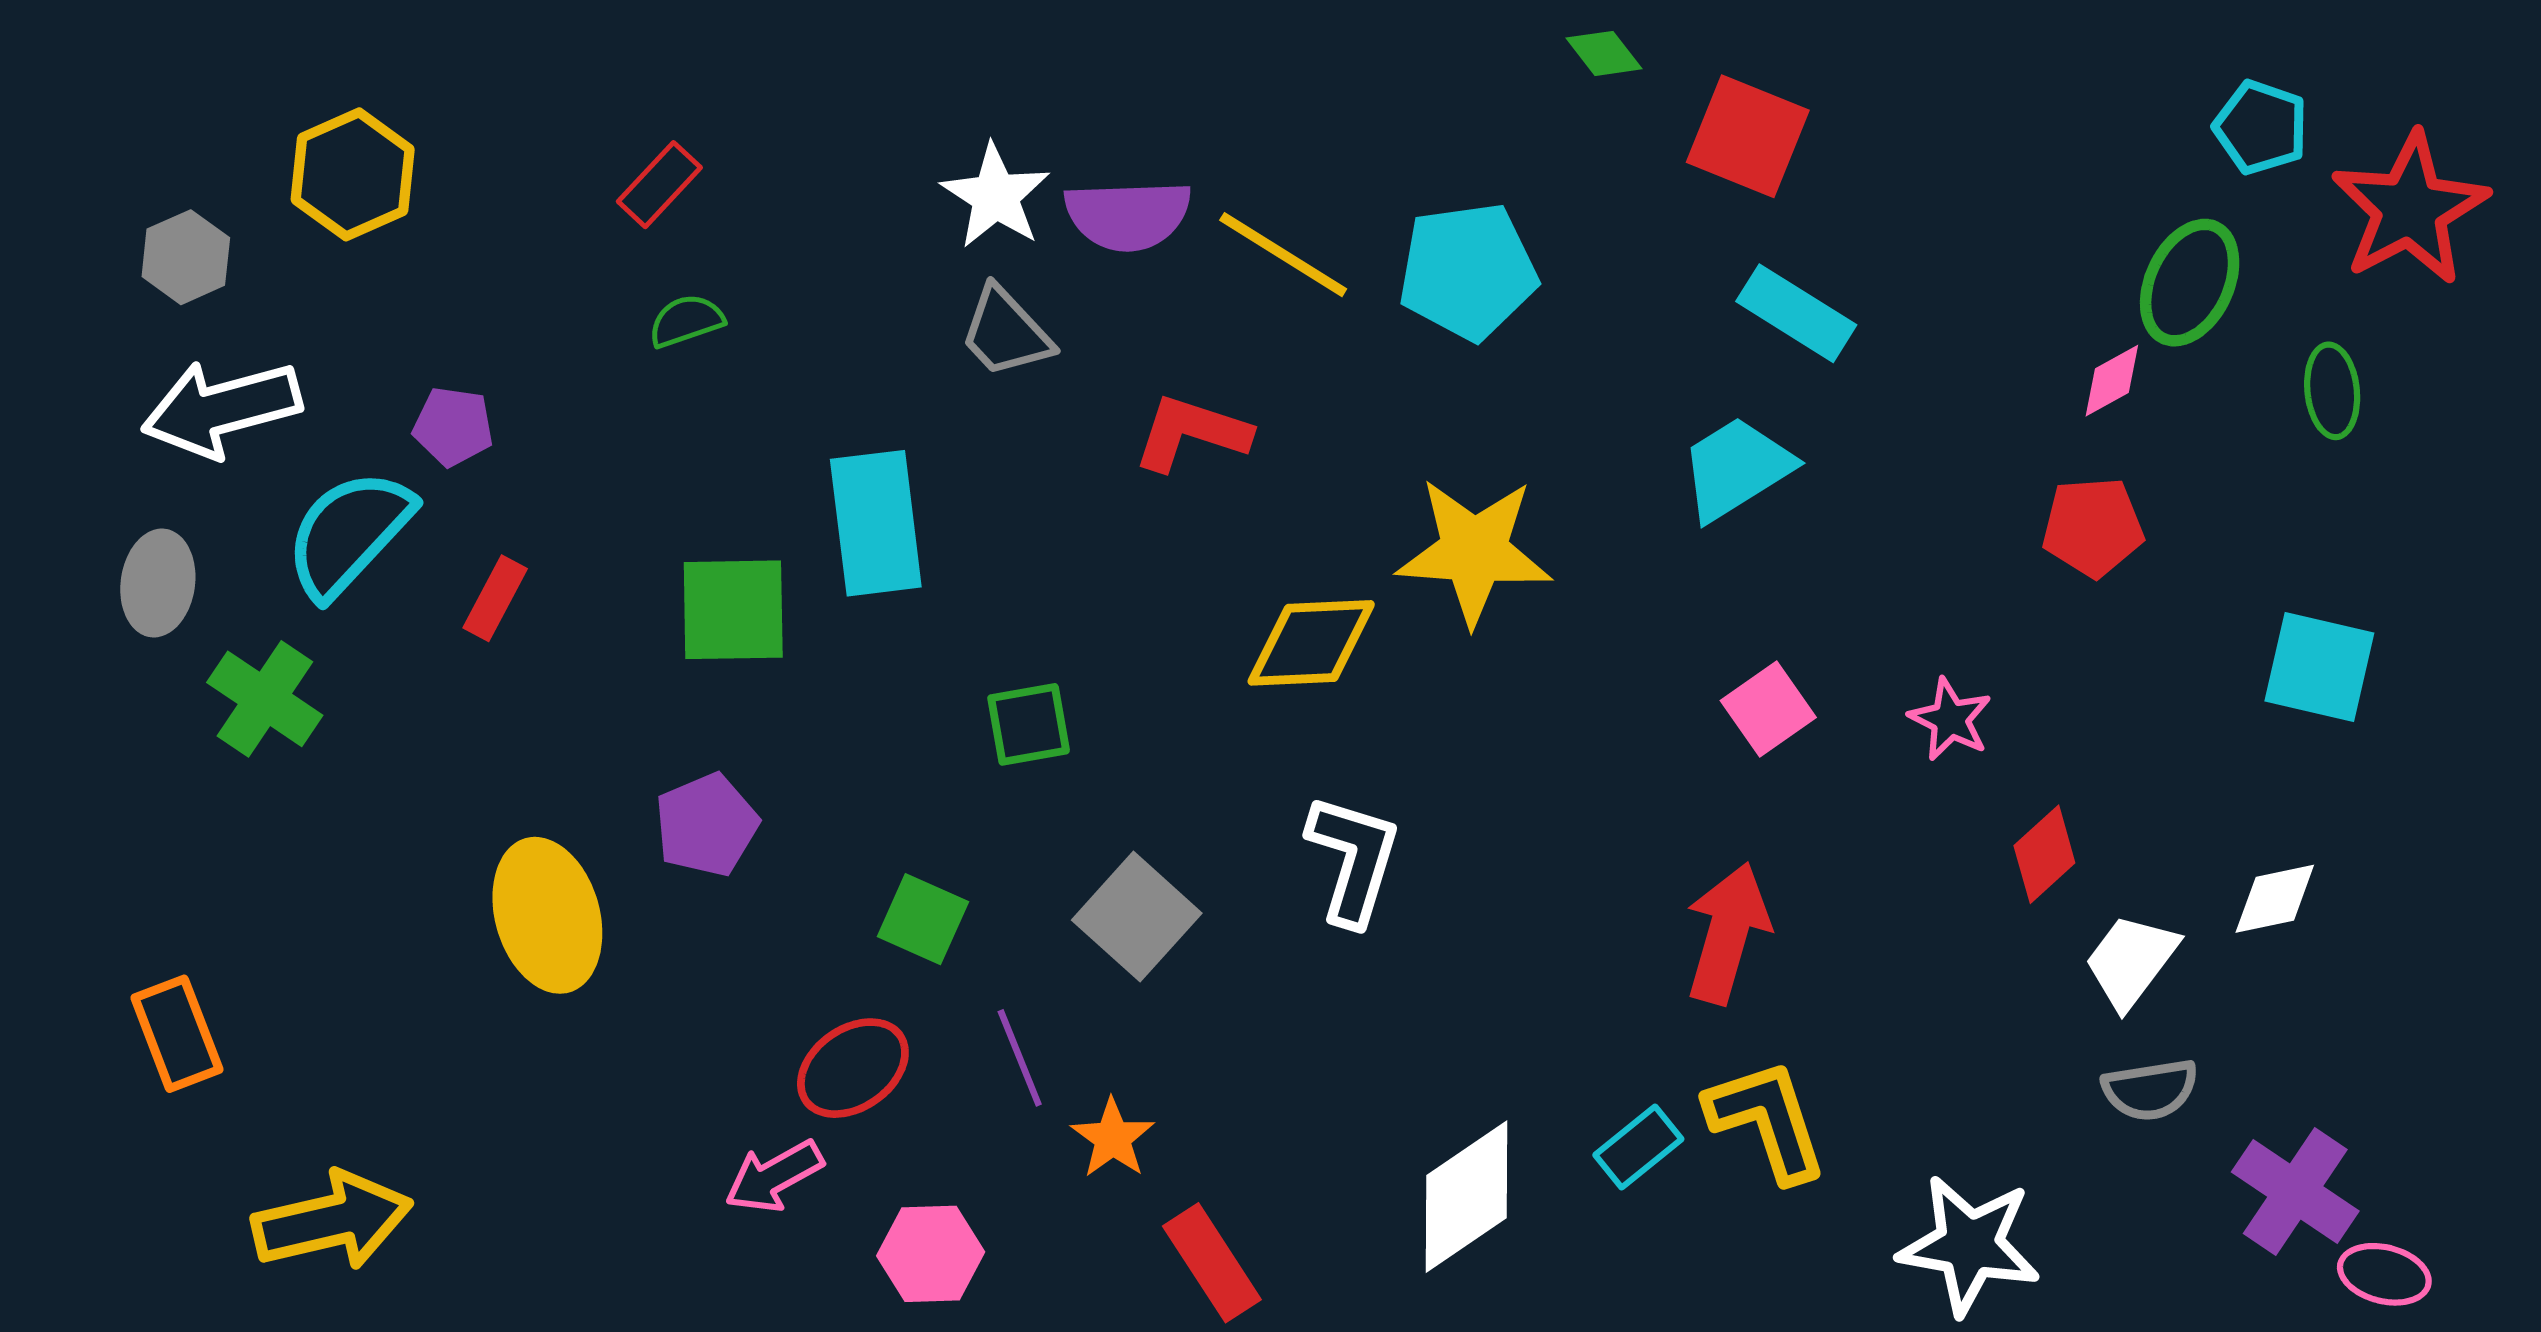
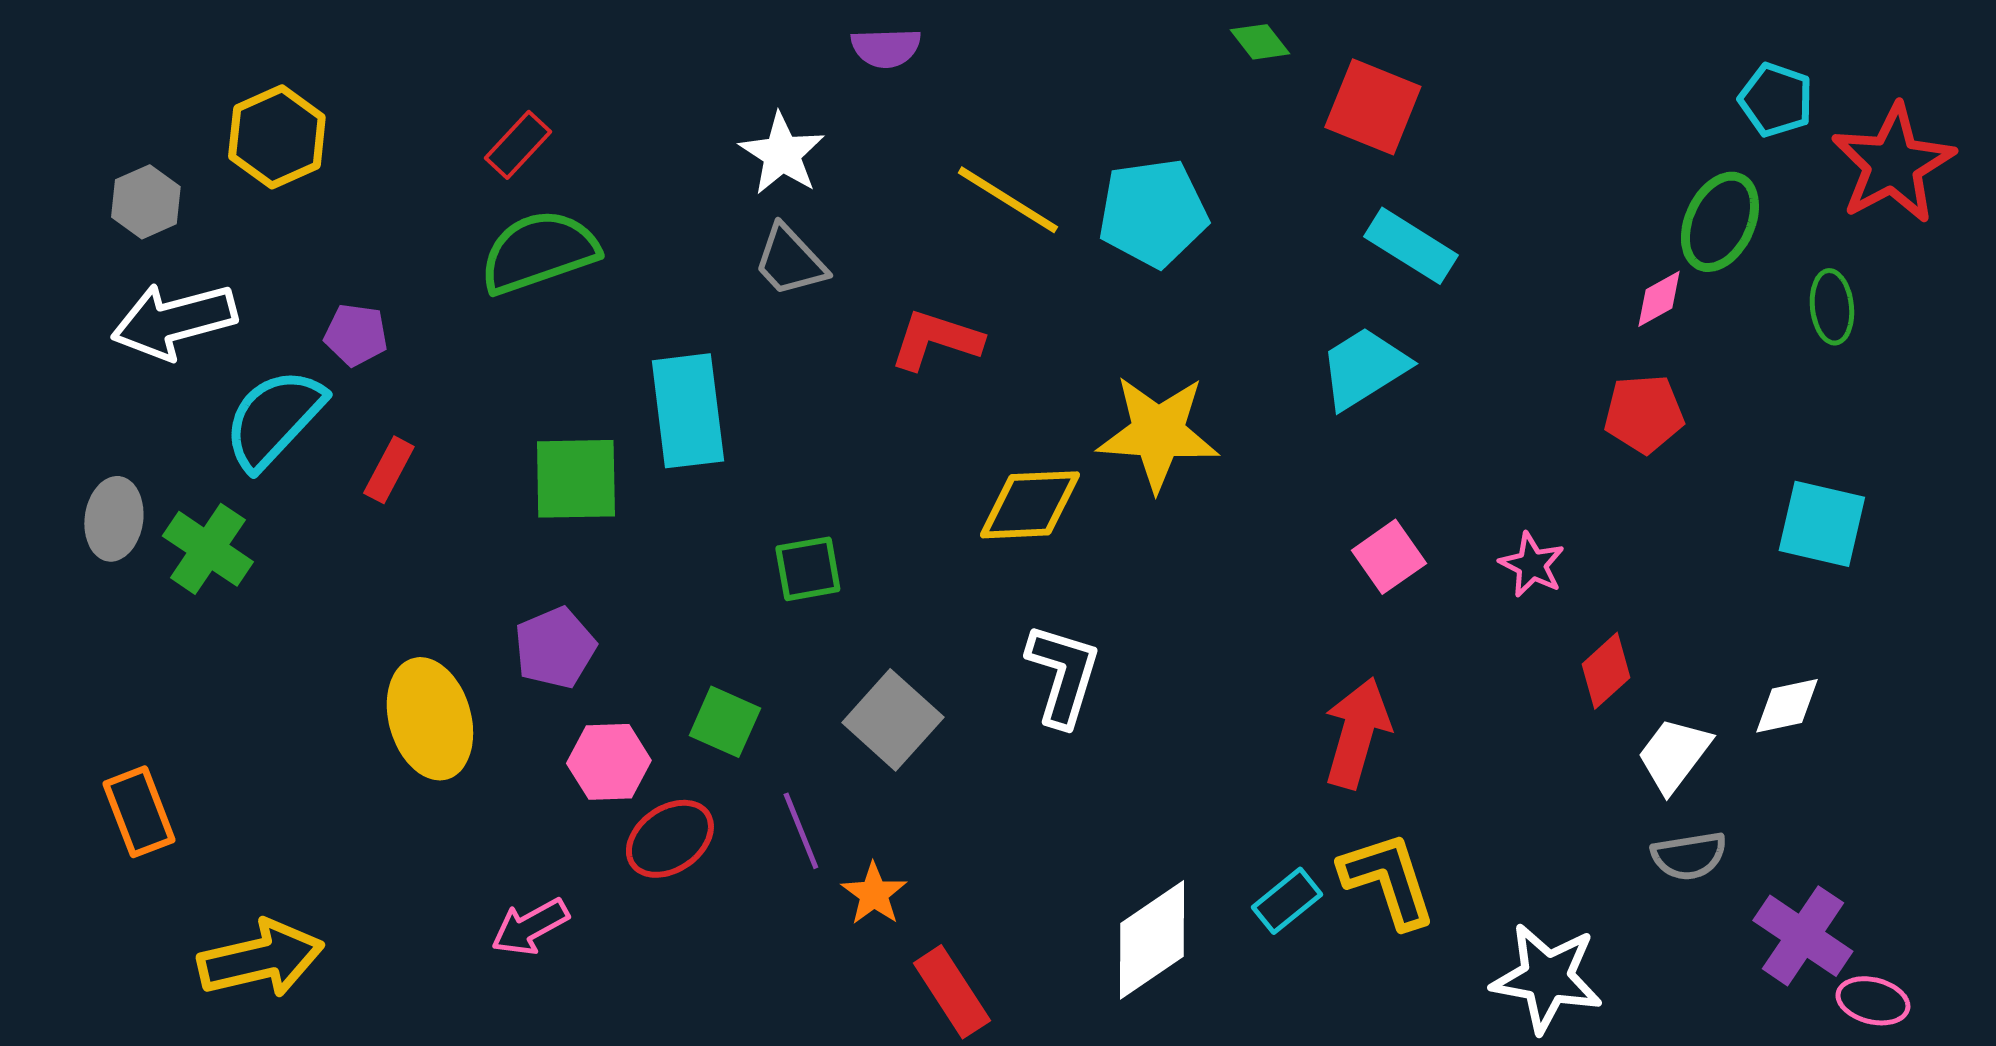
purple semicircle: (1128, 215) -> (886, 48), moved, size x0.7
green semicircle: (686, 321) -> (539, 252), size x2.0
gray ellipse: (158, 583) -> (114, 519), moved
pink arrow: (774, 1176) -> (530, 927), moved
pink hexagon: (931, 1254) -> (609, 762), moved

